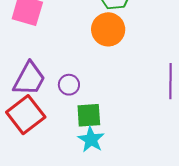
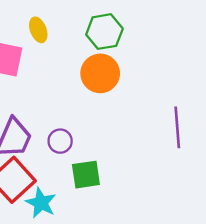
cyan star: (91, 139) -> (41, 203), moved

